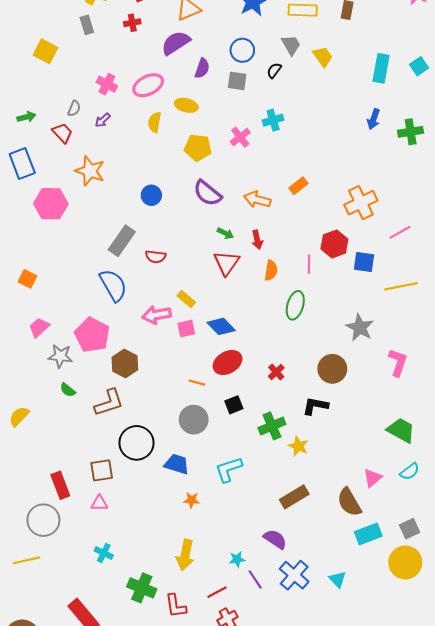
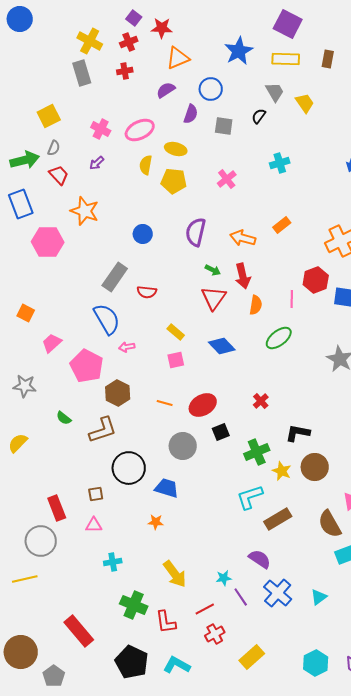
gray rectangle: (87, 25) -> (82, 73), size x1.4
purple semicircle: (176, 43) -> (166, 90), size x0.7
blue circle: (242, 50) -> (211, 89), moved
yellow square: (46, 51) -> (49, 116), moved, turned 35
gray semicircle: (74, 108) -> (54, 148), moved
green arrow: (26, 117) -> (25, 160), size x1.6
cyan cross: (273, 120) -> (280, 163), moved
yellow pentagon: (198, 148) -> (174, 181), moved
purple semicircle: (207, 193) -> (196, 232), turned 64
red arrow: (257, 240) -> (243, 276), size x1.4
green ellipse: (295, 305) -> (279, 338), turned 36
pink arrow: (157, 315) -> (127, 347), moved, size x0.6
blue diamond: (221, 326) -> (222, 346), moved
pink trapezoid: (39, 328) -> (52, 343), moved
gray star: (60, 356) -> (25, 386), moved
red ellipse: (228, 362) -> (203, 405), moved
brown circle: (332, 369) -> (315, 467), moved
orange line: (197, 383) -> (165, 403), moved
cyan L-shape: (229, 469) -> (250, 497), moved
brown square: (102, 470) -> (96, 494), size x0.7
orange star: (192, 500) -> (156, 522), moved
cyan cross: (104, 553) -> (113, 562), moved, turned -36
yellow arrow: (185, 555) -> (175, 574), turned -48
cyan triangle: (338, 579) -> (319, 597), turned 36

